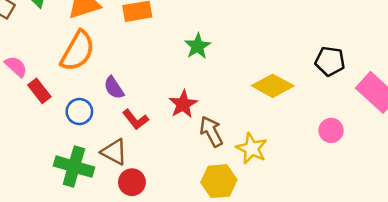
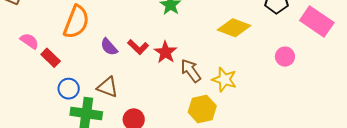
blue circle: (79, 112) -> (69, 89), moved
red L-shape: (135, 120) -> (138, 47), moved
brown triangle: (114, 152) -> (108, 87), moved

